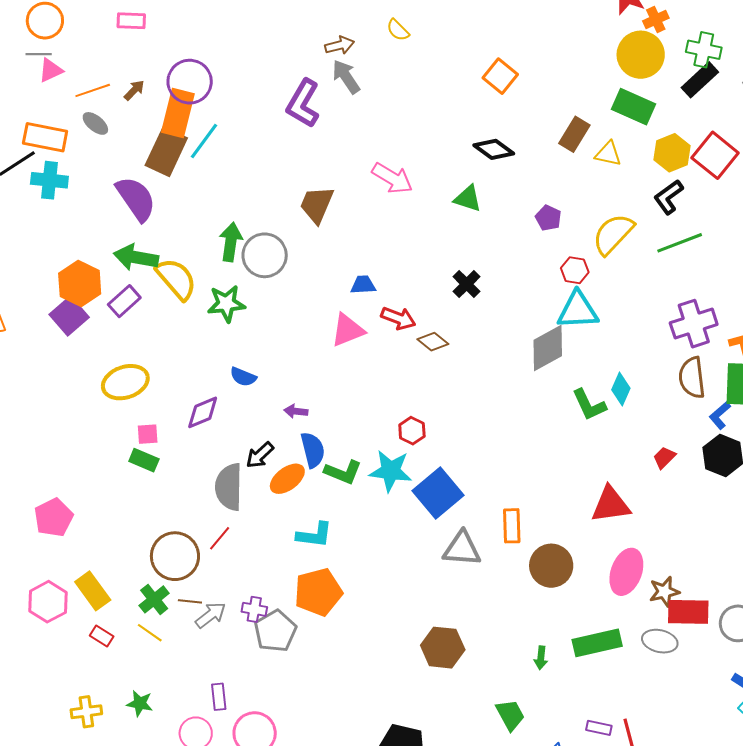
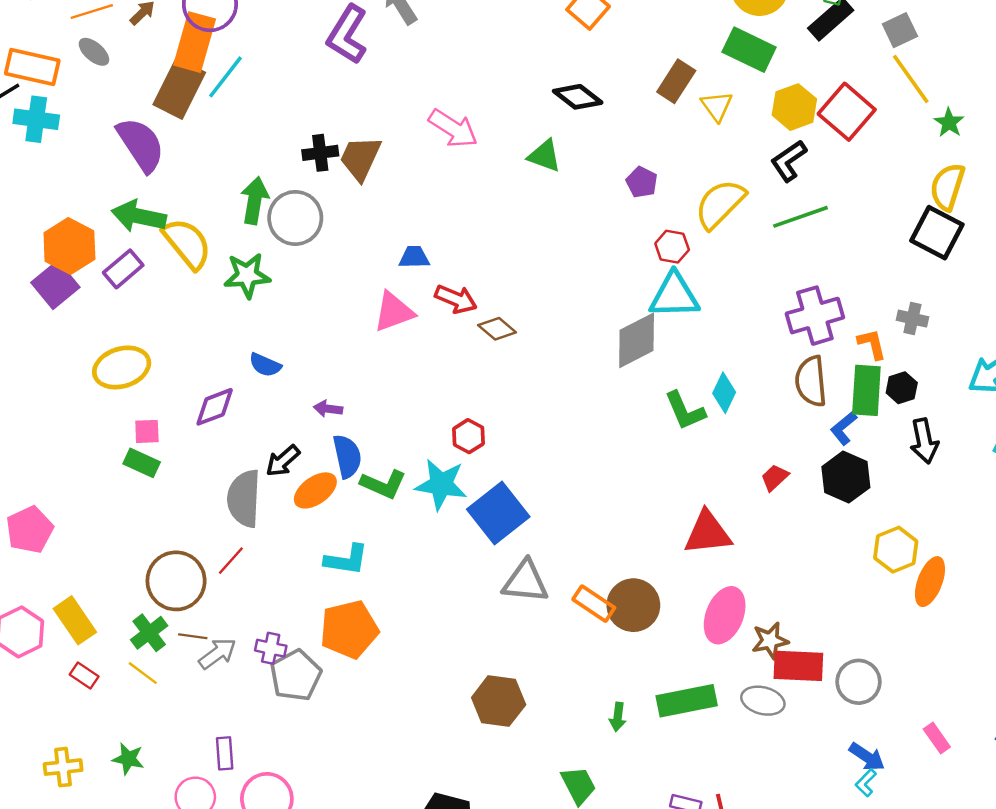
yellow triangle: (608, 154) -> (717, 106), turned 40
black cross: (467, 284) -> (320, 153), moved, turned 36
orange rectangle: (512, 526) -> (594, 604), moved, turned -56

